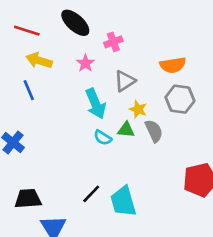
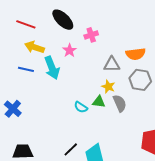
gray triangle: (125, 81) -> (112, 64), moved, turned 30
blue line: (29, 90) -> (26, 69), turned -56
cyan arrow: (96, 104) -> (52, 68), moved

